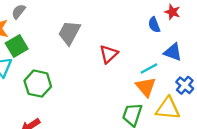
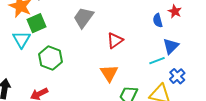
blue triangle: (173, 52) -> (171, 46), turned 48
cyan line: (149, 68) -> (157, 61), moved
orange triangle: (146, 87) -> (109, 73), moved

